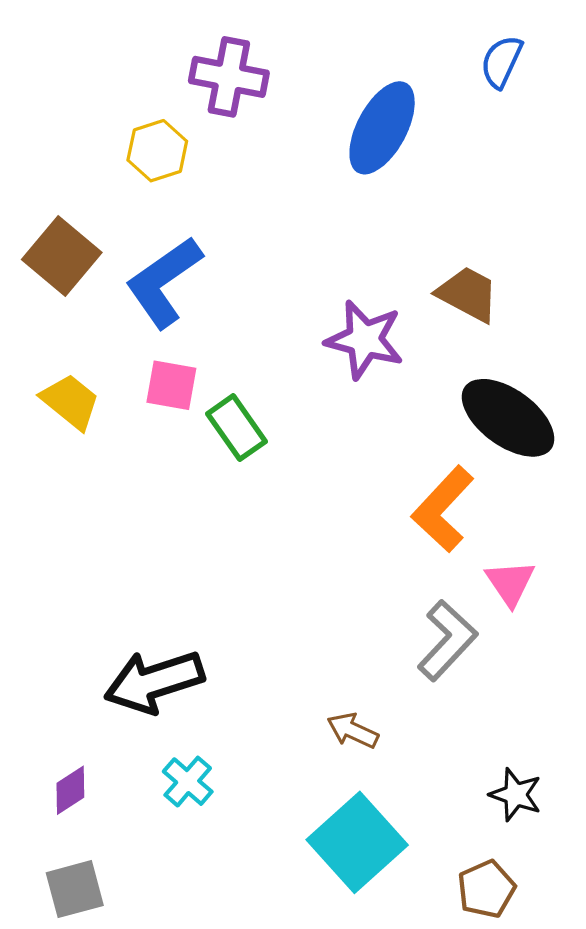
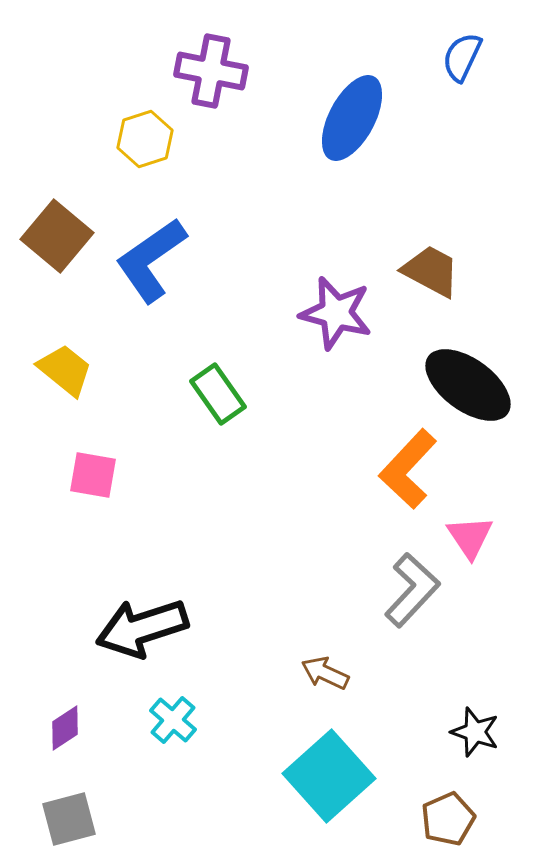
pink square: (171, 385) -> (93, 475), moved

